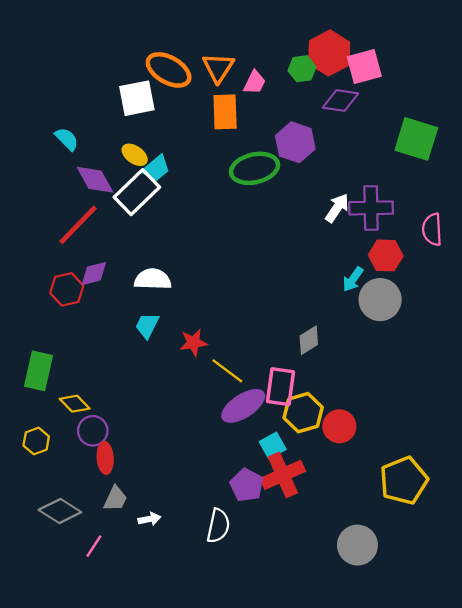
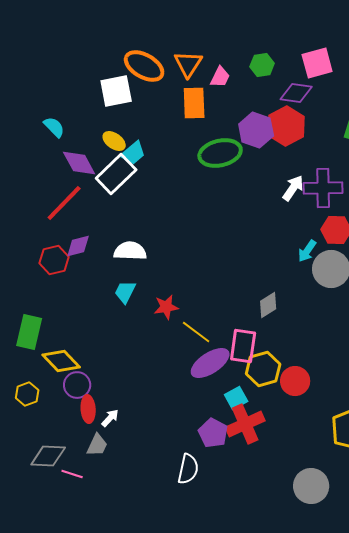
red hexagon: (329, 53) -> (286, 126), moved
yellow diamond: (75, 404) -> (61, 361), size x1.4
gray diamond: (60, 511) -> (48, 456), turned -30
white arrow: (149, 519) -> (110, 418), moved, turned -36
pink line: (94, 546) -> (72, 474), moved, turned 75

